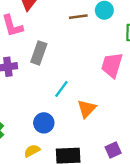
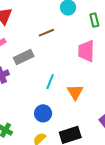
brown line: (78, 17) -> (46, 33), moved
gray rectangle: (39, 53) -> (24, 57), turned 60

